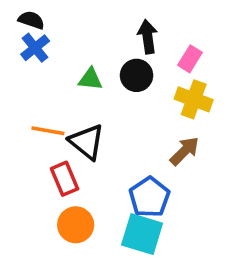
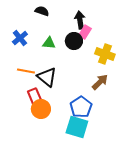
black semicircle: (31, 20) -> (42, 11), moved
blue cross: (35, 48) -> (20, 38), moved
pink rectangle: (190, 59) -> (85, 32), moved
orange circle: (76, 225) -> (41, 109), moved

